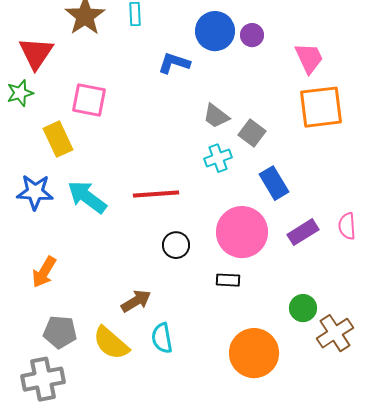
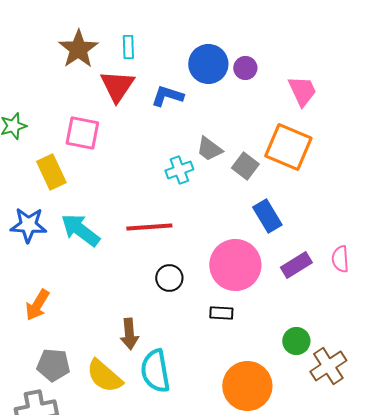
red triangle: (36, 53) -> (117, 86), moved
orange square: (321, 107) -> (288, 147), moved, turned 30
cyan cross: (218, 158) -> (179, 170), moved
brown arrow: (136, 301) -> (129, 334), turned 116
cyan semicircle: (162, 338) -> (155, 371), size x1.4

